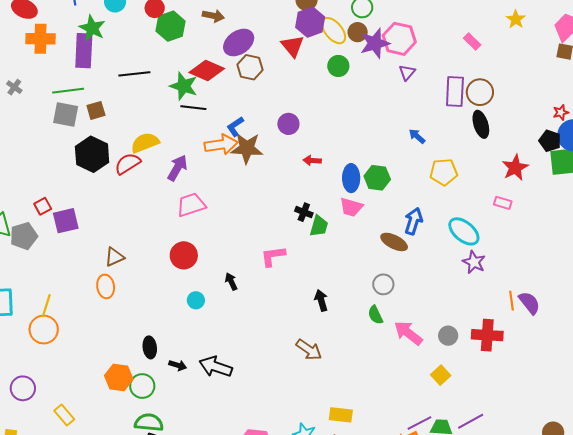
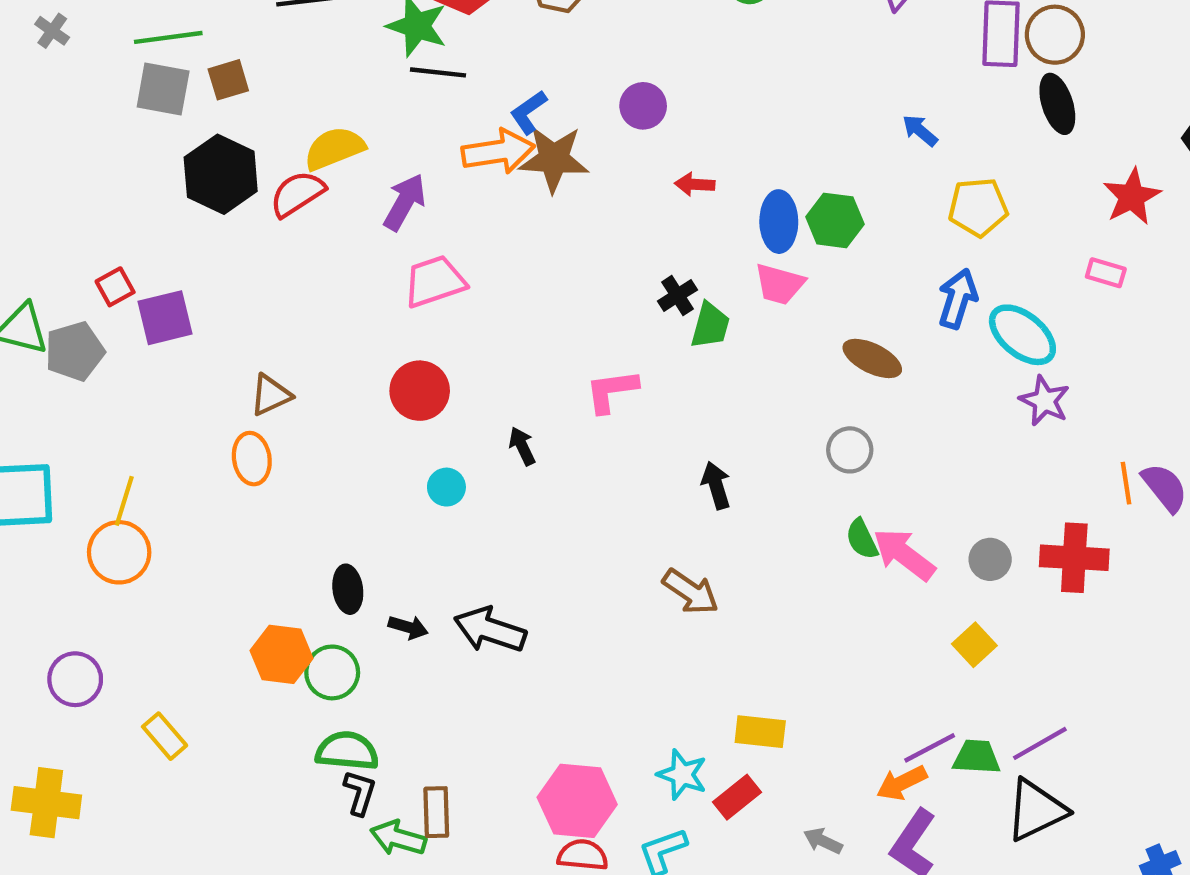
black cross: (304, 212) -> (677, 295), turned 36
blue arrow: (413, 221) -> (958, 299), moved
green semicircle: (375, 315) -> (862, 539), moved

